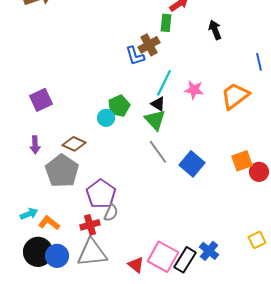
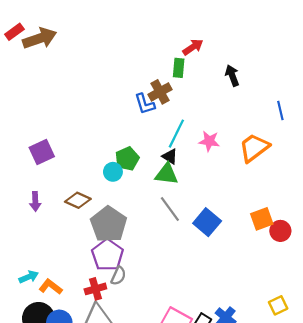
green triangle: (155, 120) -> (167, 174), turned -40
gray pentagon: (62, 171) -> (109, 224), moved

